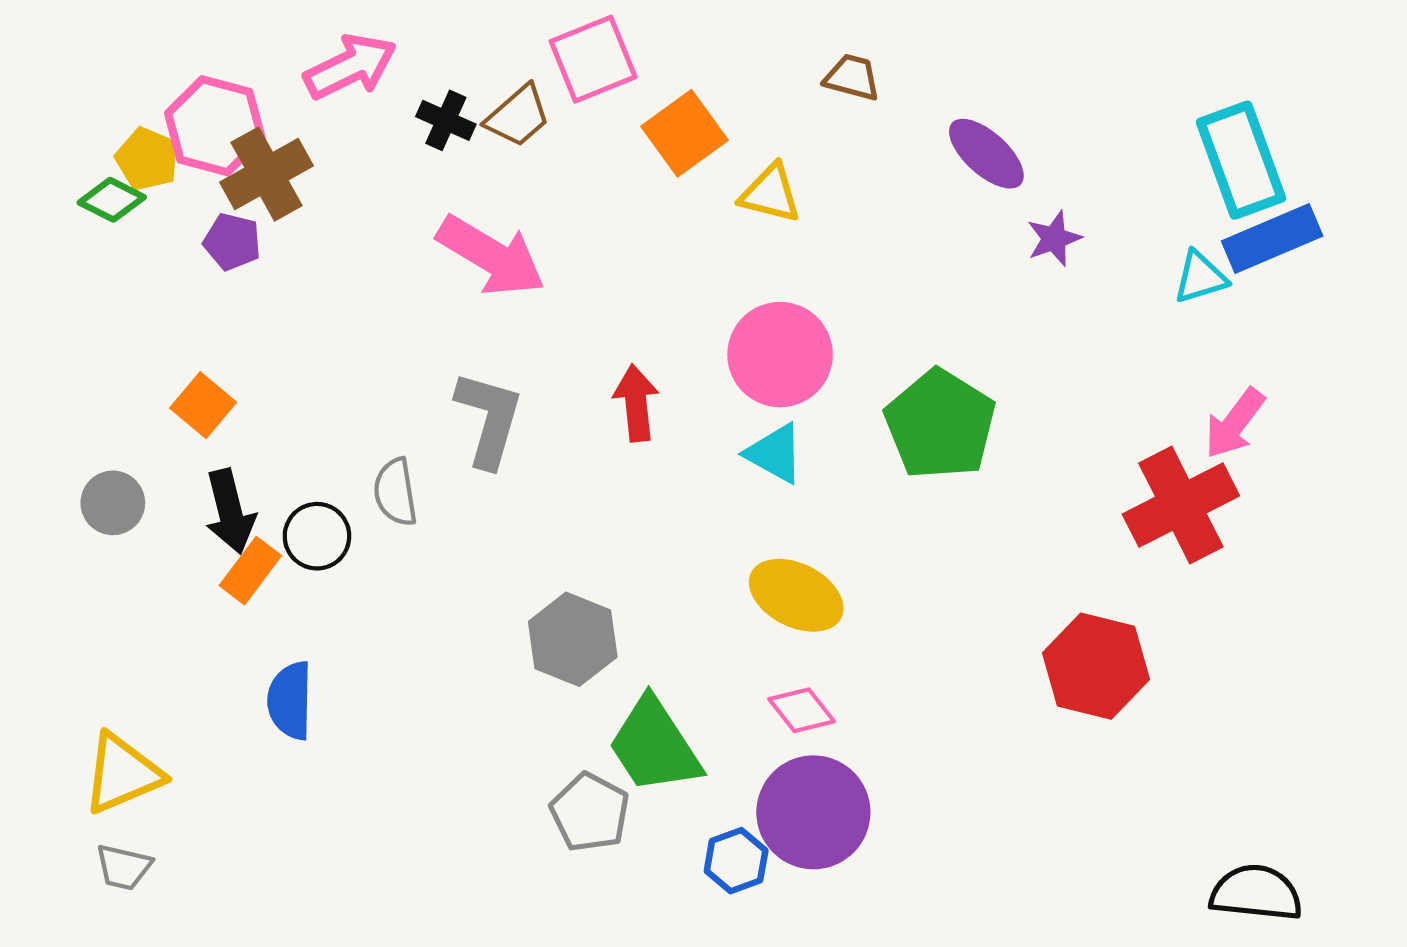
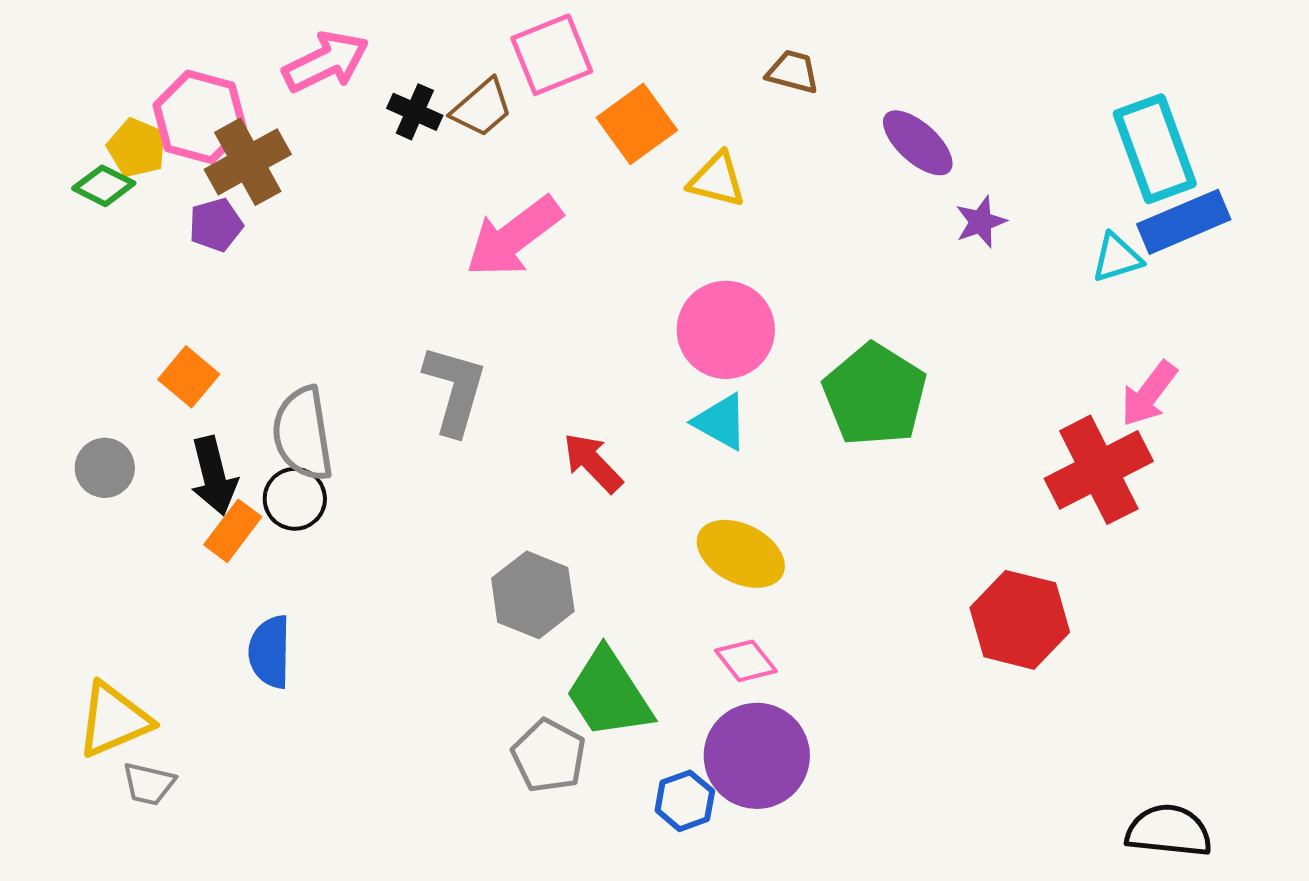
purple pentagon: (232, 242) -> (216, 225), turned -30
pink arrow: (491, 256) -> (514, 237), moved, turned 112
red arrow: (636, 403) -> (593, 463), moved, turned -38
gray semicircle: (395, 492) -> (303, 434), moved, size x1.5
gray trapezoid: (124, 867) -> (149, 784), moved

